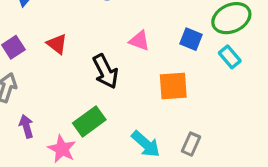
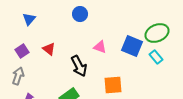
blue square: (191, 39) -> (132, 46), size x1.5
orange square: (173, 86) -> (113, 85), moved

